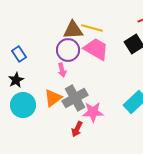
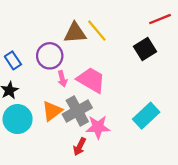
yellow line: (92, 28) -> (97, 31), turned 35
pink trapezoid: (96, 49) -> (91, 80), moved
purple circle: (68, 50) -> (50, 56), moved

